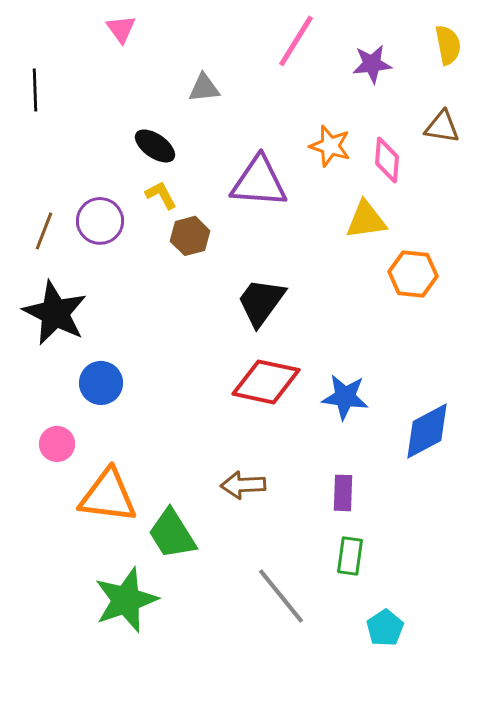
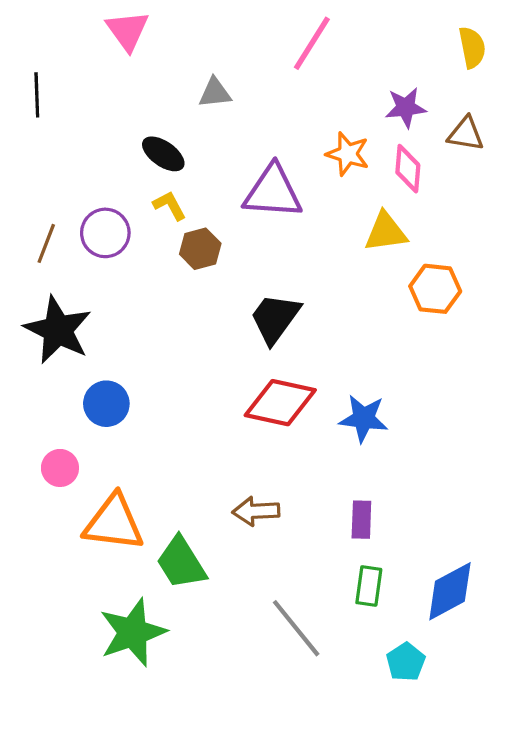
pink triangle: (121, 29) -> (127, 31), size x1.4
purple star: (372, 64) -> (406, 108), moved
blue diamond: (427, 431) -> (450, 591), moved

